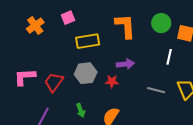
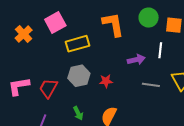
pink square: (68, 18) -> (55, 23), size x1.5
purple arrow: (125, 64) -> (136, 60), moved

